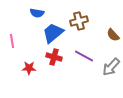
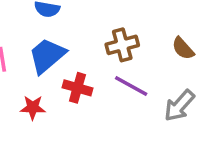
brown cross: (79, 21) -> (122, 45), moved
blue trapezoid: (53, 33) -> (47, 56), moved

